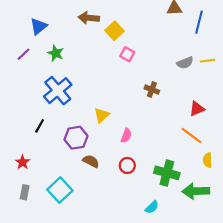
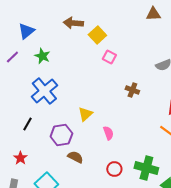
pink semicircle: (126, 136) -> (108, 133), turned -40
red star: (22, 162) -> (20, 158), moved
red circle: (127, 165) -> (114, 169), moved

